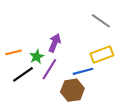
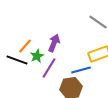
orange line: (14, 52) -> (25, 46), moved, turned -35
black line: (23, 74) -> (17, 60), moved, turned 55

